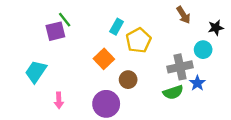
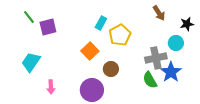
green line: (65, 20) -> (29, 17), moved
blue star: (197, 83) -> (171, 72), size x1.5
green semicircle: (173, 92) -> (150, 80), turned 78

